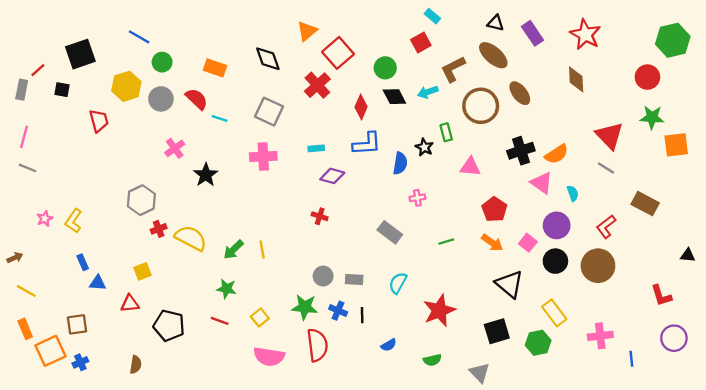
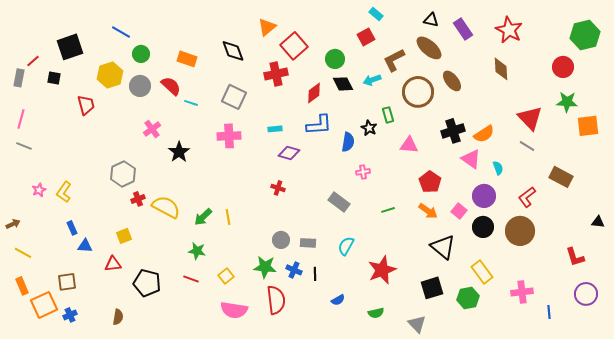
red cross: (317, 85) -> (276, 74), turned 30
red diamond: (361, 107) -> (314, 93), turned 30

